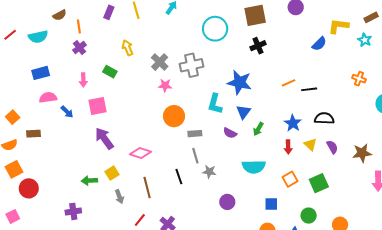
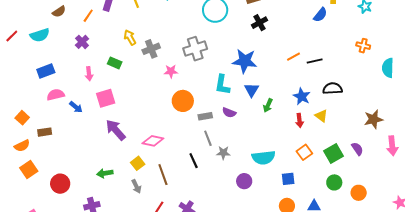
orange line: (79, 26) -> (88, 16), moved, turned 48
gray cross: (160, 62) -> (151, 49), moved, turned 30
purple semicircle: (230, 133) -> (229, 113), moved
purple semicircle: (332, 147) -> (357, 149), moved
cyan semicircle: (254, 167) -> (263, 158), moved
yellow square: (112, 173) -> (138, 163), moved
red circle: (29, 188) -> (60, 184), moved
green circle: (309, 216) -> (334, 182), moved

